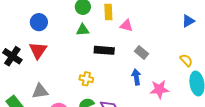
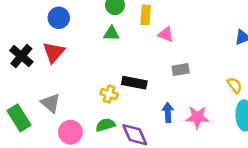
black rectangle: (104, 50) -> (134, 83), moved
gray rectangle: (141, 53) -> (181, 70), turned -56
blue arrow: (136, 77) -> (168, 112), moved
gray triangle: (40, 91) -> (51, 103), turned 42

